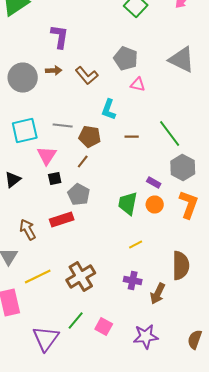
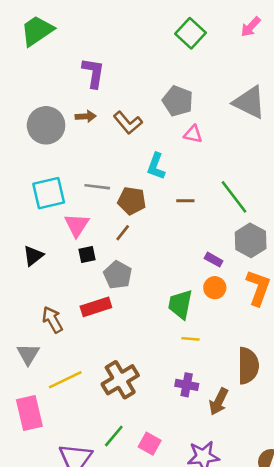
green trapezoid: (128, 204) -> (180, 304), moved
yellow line: (136, 244) -> (191, 339), turned 32

